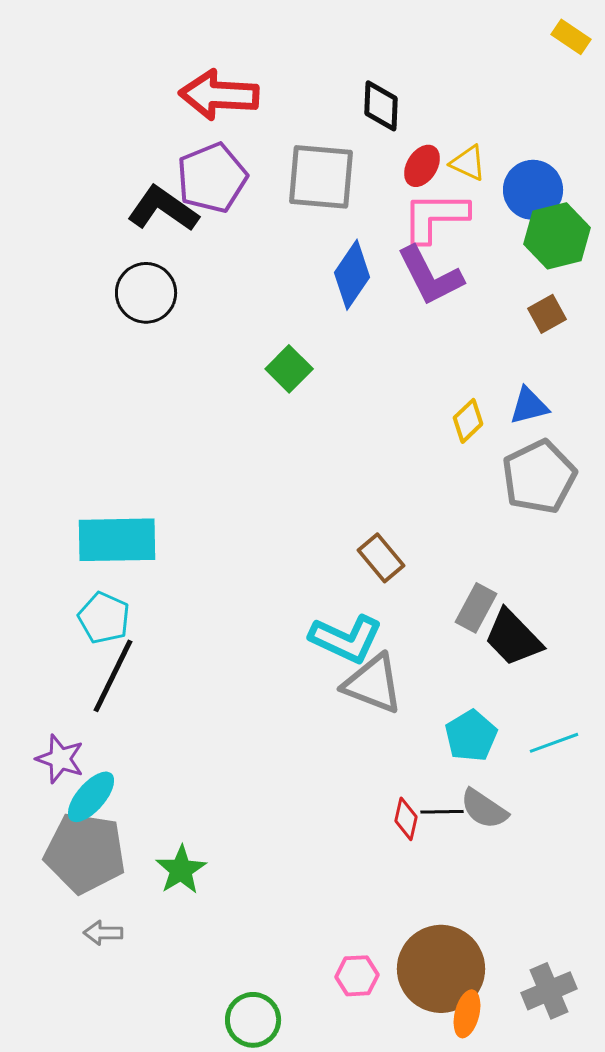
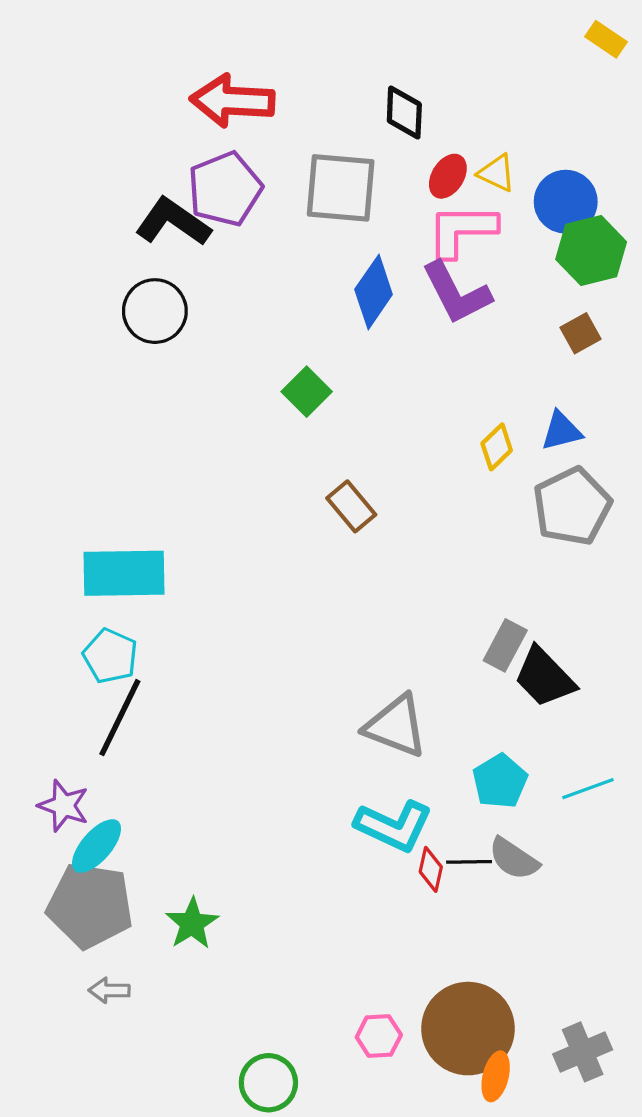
brown rectangle: (381, 558) -> (351, 506), moved
cyan L-shape: (346, 639) -> (394, 826), moved

